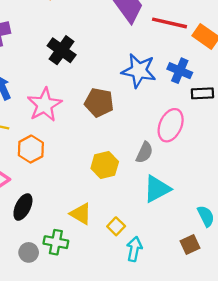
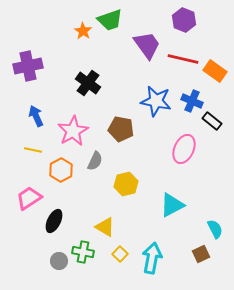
black rectangle: (202, 93) -> (212, 121), turned 42
gray semicircle: (144, 152) -> (95, 161), moved
yellow square: (116, 226) -> (120, 254), moved
cyan arrow: (134, 249) -> (152, 258), size x1.4

